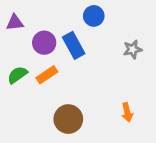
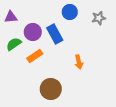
gray star: (133, 49) -> (99, 18), moved
green semicircle: (17, 75) -> (14, 44), moved
orange arrow: (127, 112) -> (79, 62), moved

